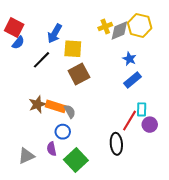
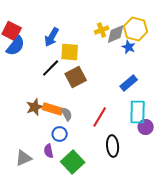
blue semicircle: (18, 43) -> (16, 46), size x1.5
blue star: (129, 59) -> (129, 47), moved
black line: (41, 60) -> (51, 68), moved
cyan rectangle: (142, 109) -> (138, 112), size x1.6
red line: (129, 121) -> (100, 117), moved

